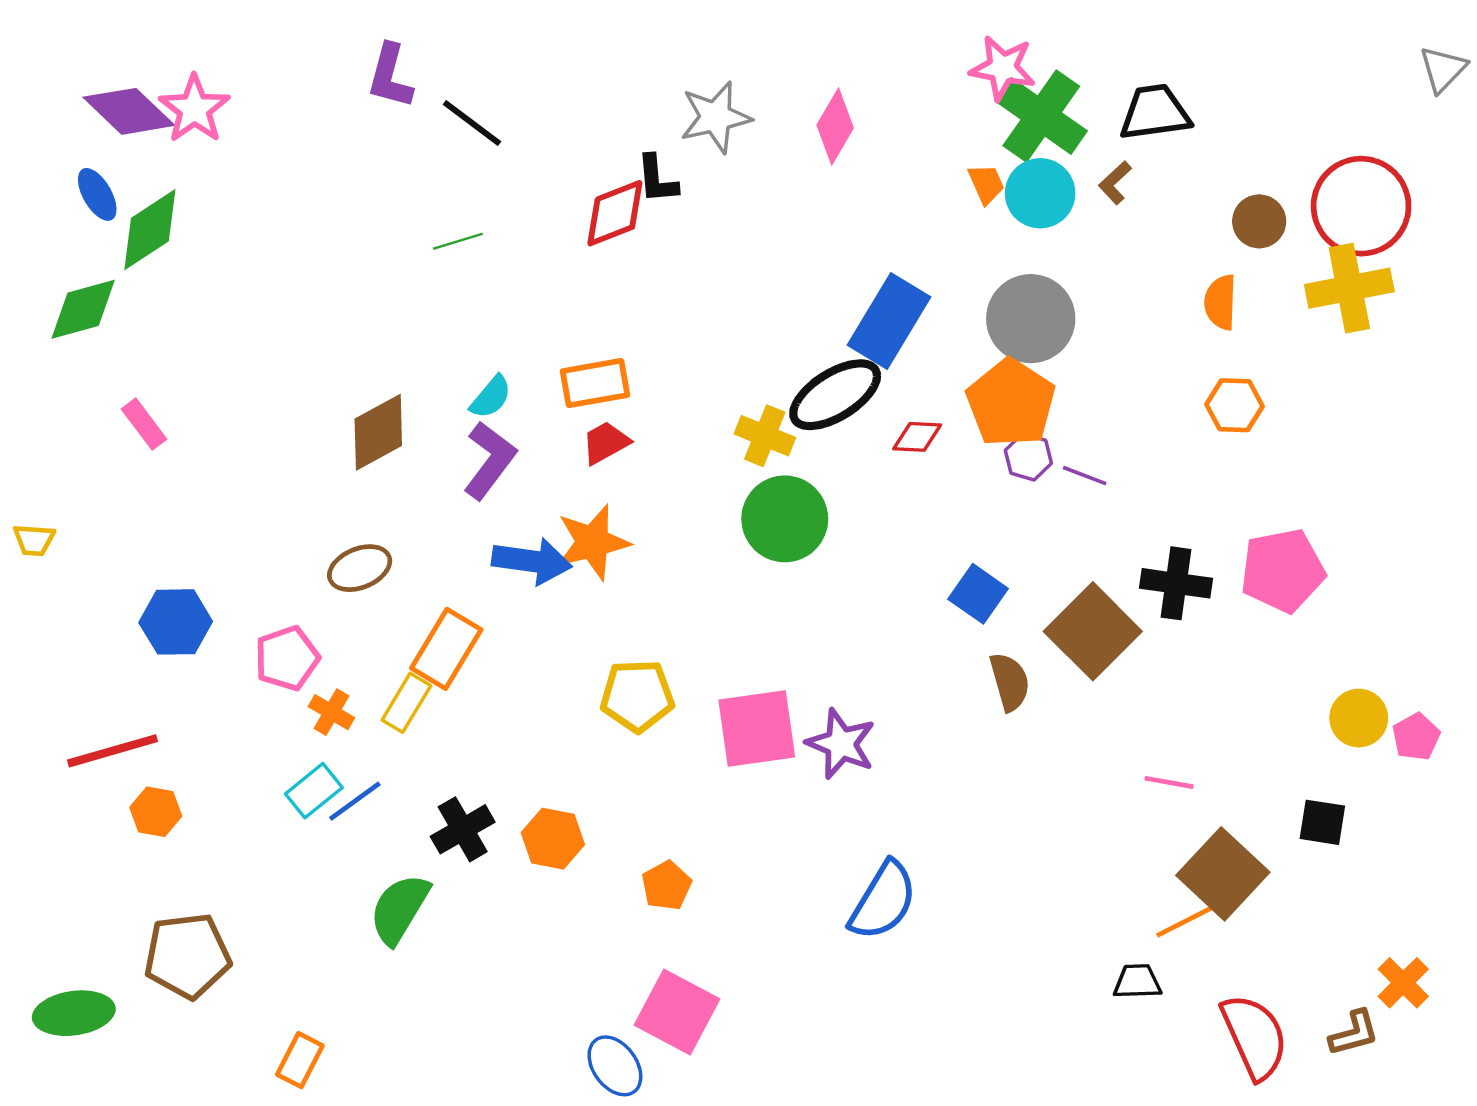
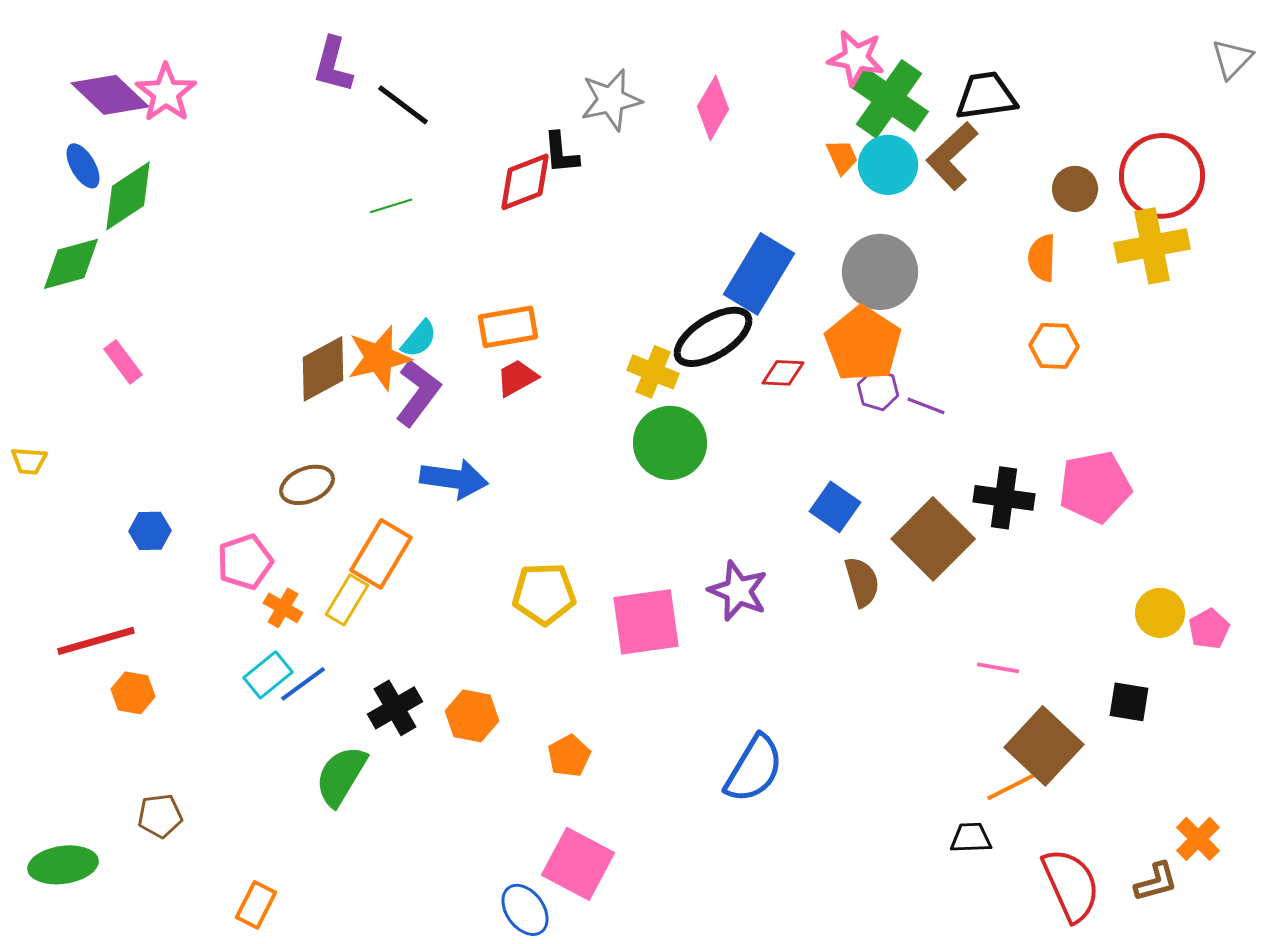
brown L-shape: (1115, 183) -> (952, 156), size x1.8
orange star: (593, 542) -> (379, 358), moved
blue hexagon: (176, 622) -> (150, 531), size x0.7
purple star: (841, 744) -> (738, 591), moved
brown pentagon: (187, 956) -> (160, 816), size x0.6

